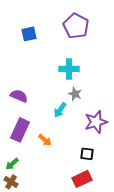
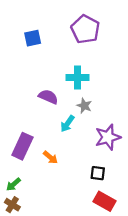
purple semicircle: (19, 96) -> (48, 97), moved
red rectangle: (82, 179) -> (104, 201), moved, turned 54

